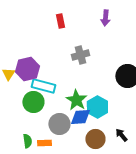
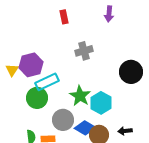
cyan rectangle: (43, 86) -> (47, 82), turned -40
blue diamond: (80, 117) -> (85, 128), moved, turned 35
black arrow: (121, 135) -> (125, 131), turned -56

